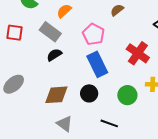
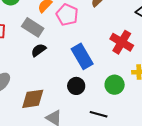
pink pentagon: (93, 34) -> (67, 15), moved
brown diamond: (56, 95) -> (33, 99), moved

